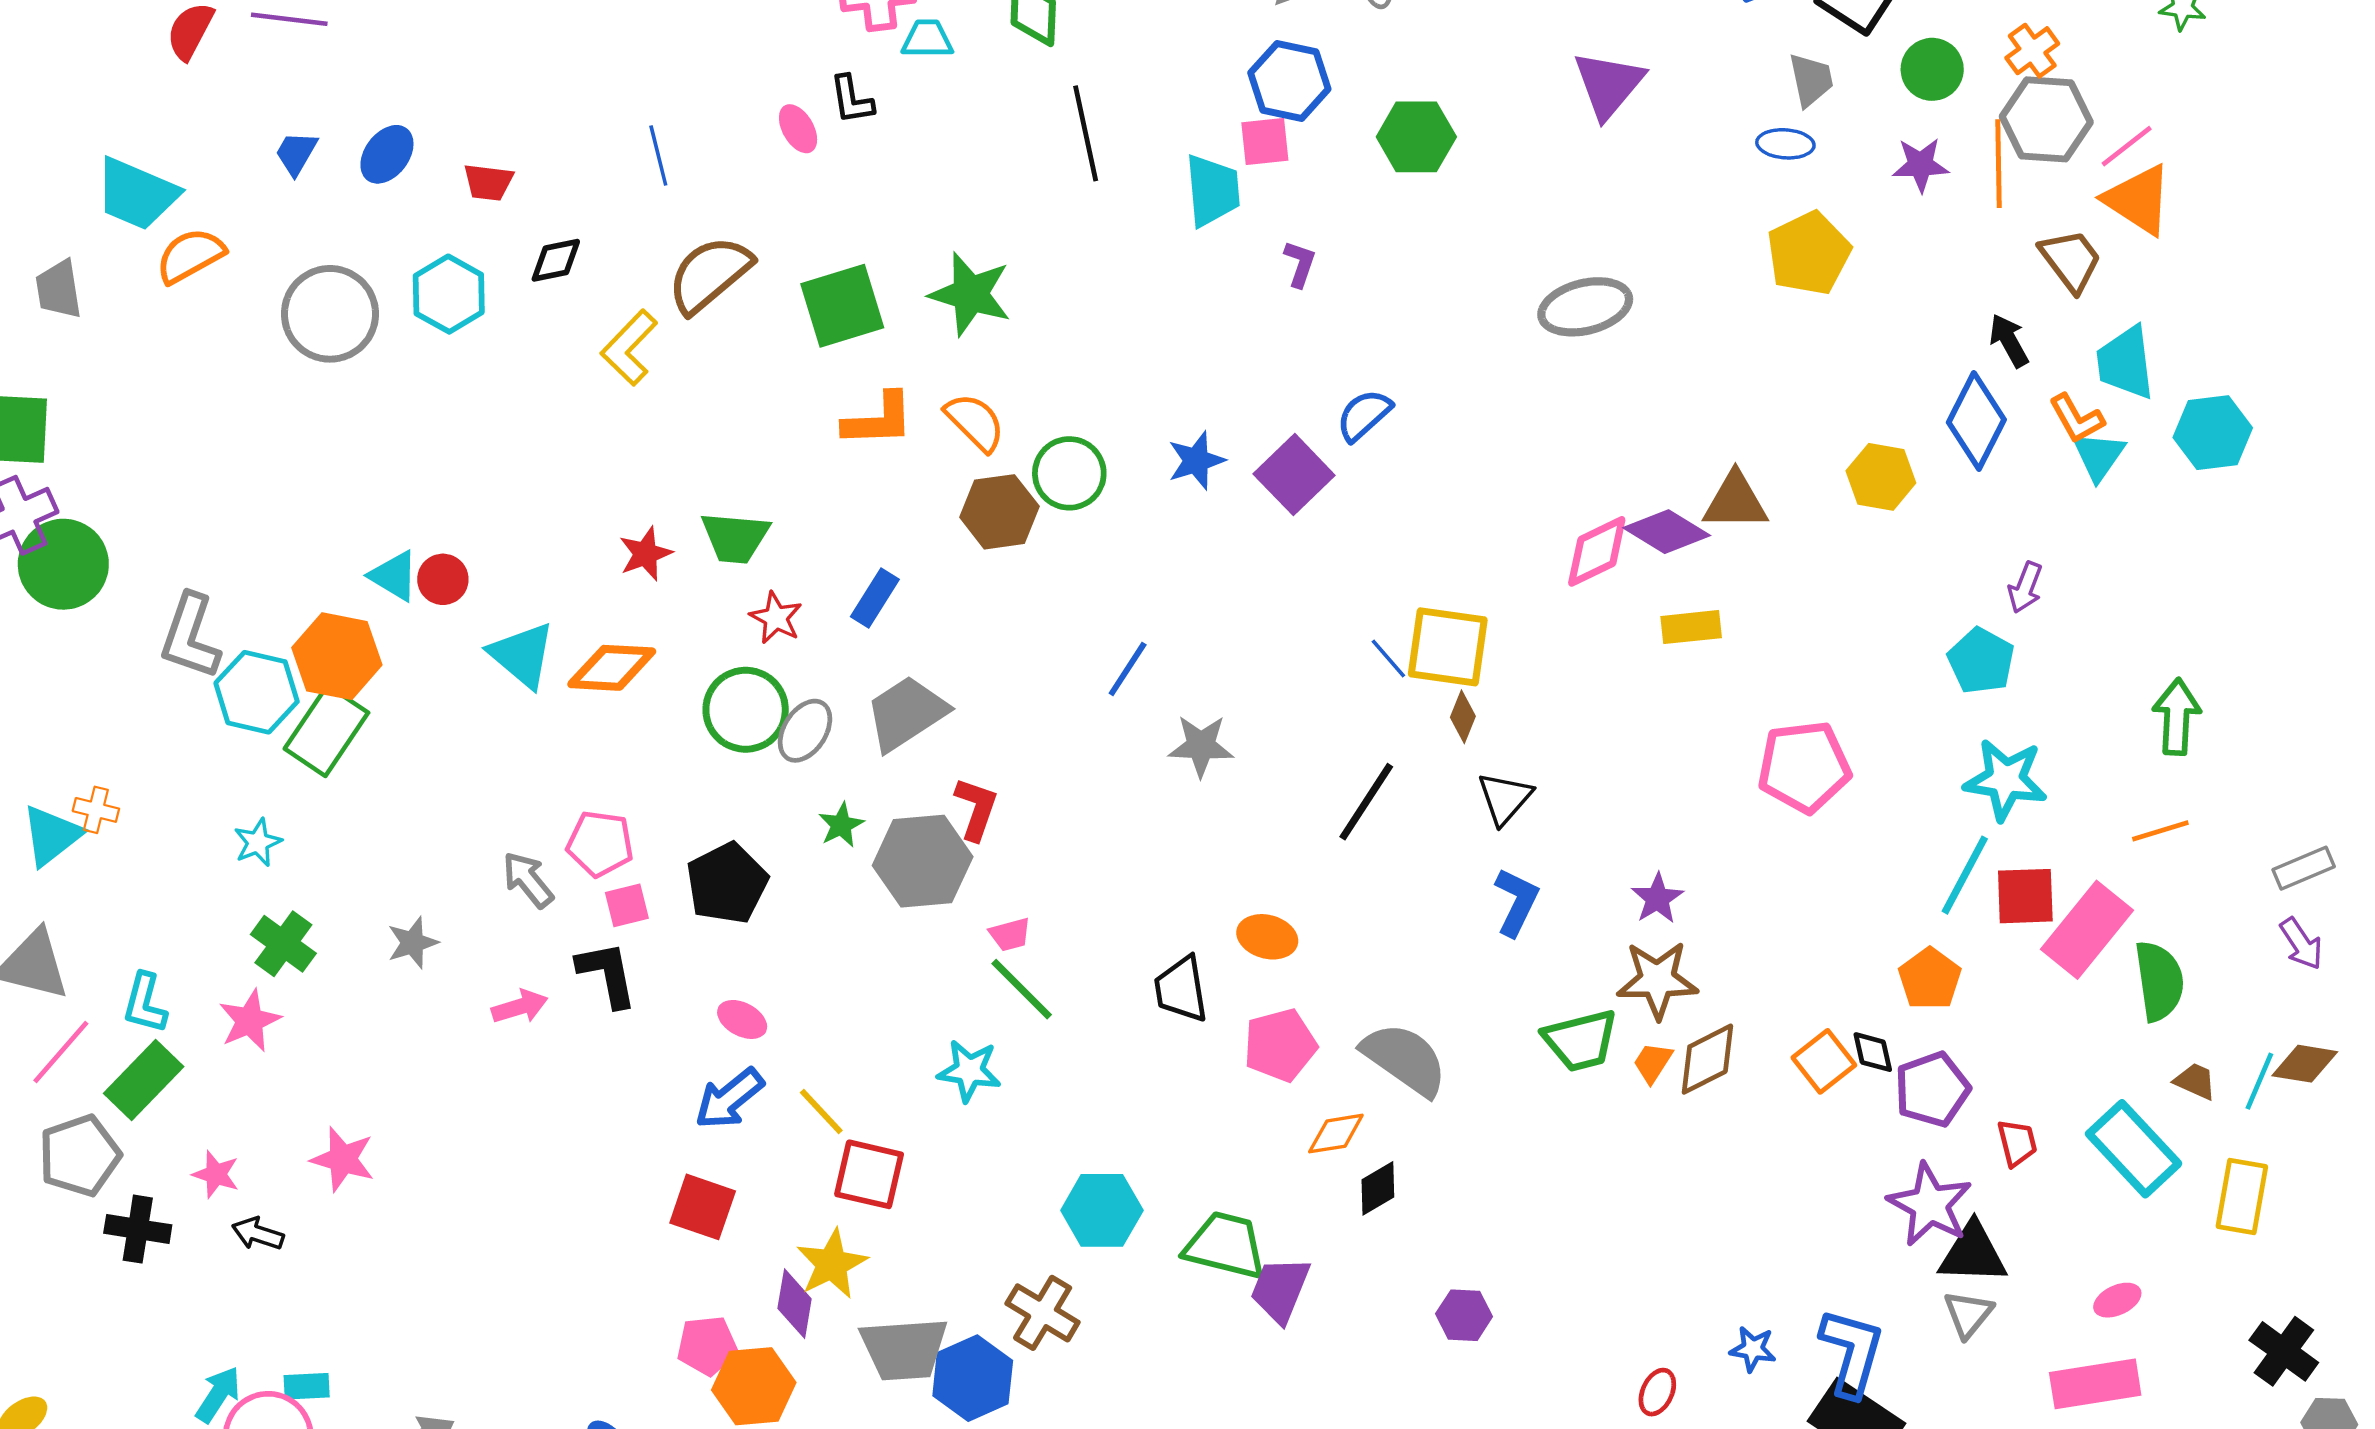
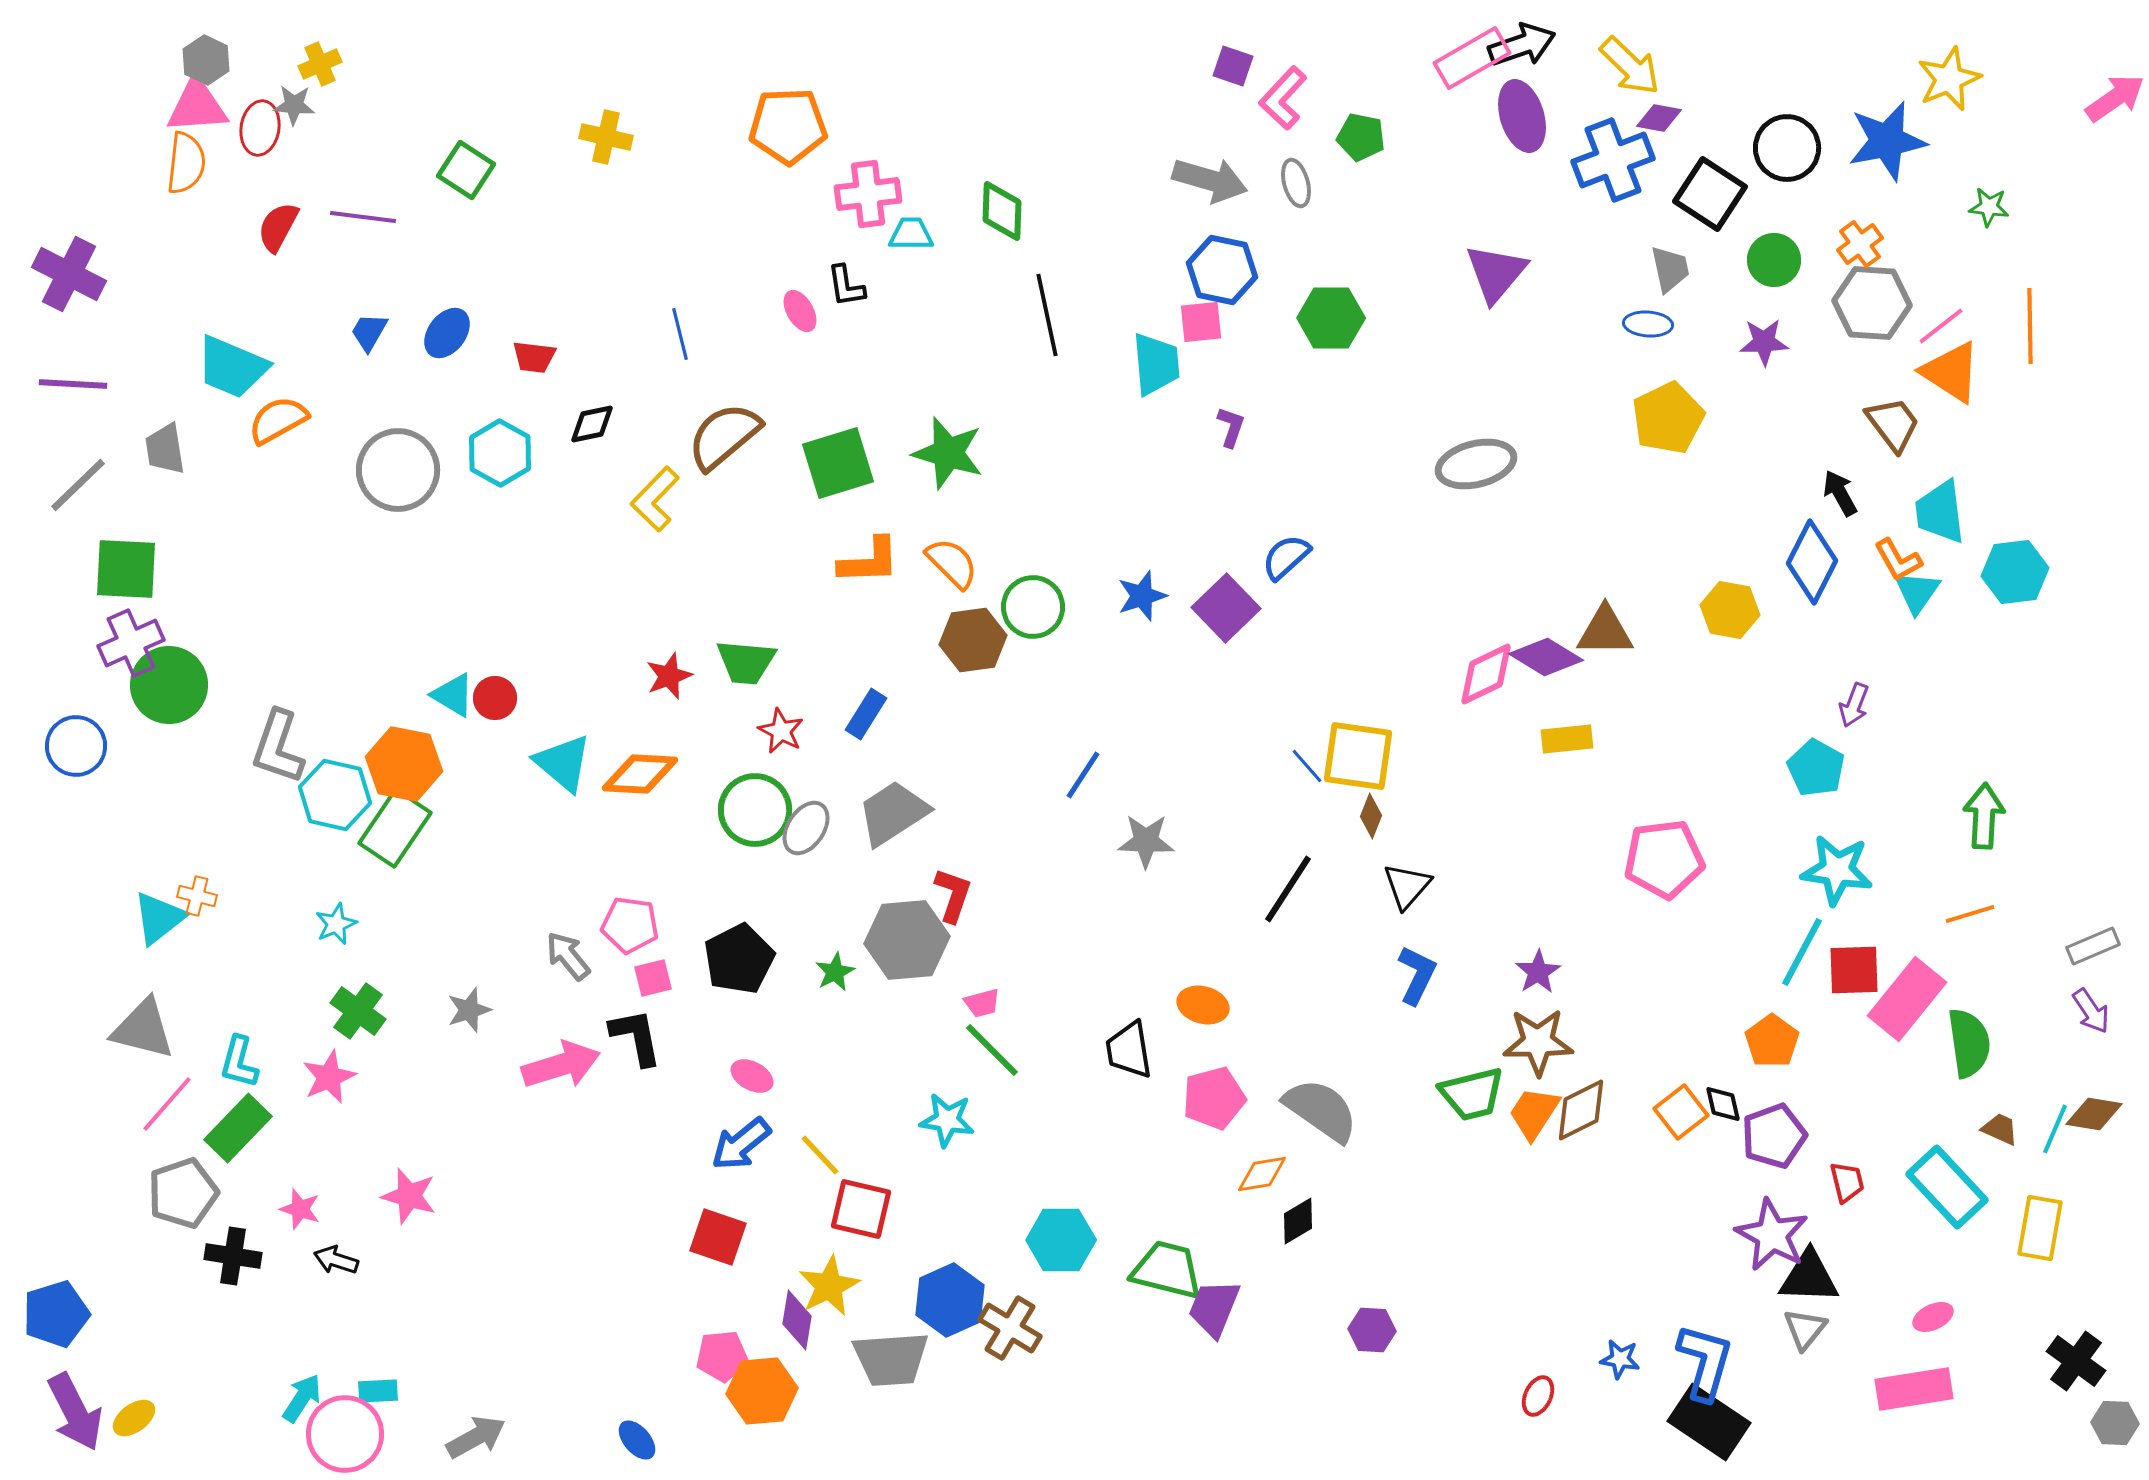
orange line: (1999, 164) -> (2030, 326), moved
green star: (841, 825) -> (835, 972), moved
pink arrow: (520, 1007) -> (561, 1065), size x1.6
orange trapezoid: (1653, 1063) -> (1534, 1113), size x1.5
blue hexagon: (973, 1378) -> (950, 1300), moved

